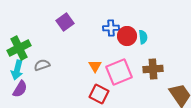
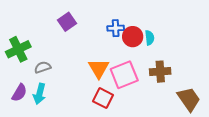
orange triangle: (95, 66) -> (99, 68), size x1.5
cyan arrow: (17, 70) -> (39, 94), moved

